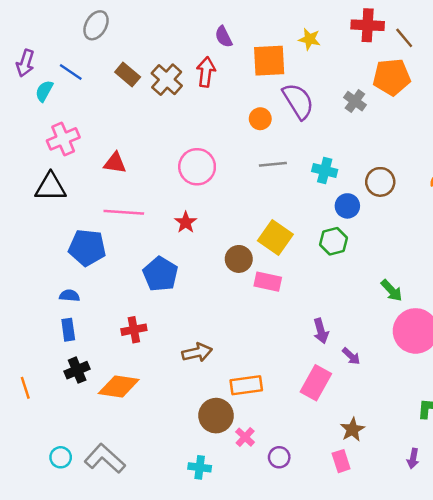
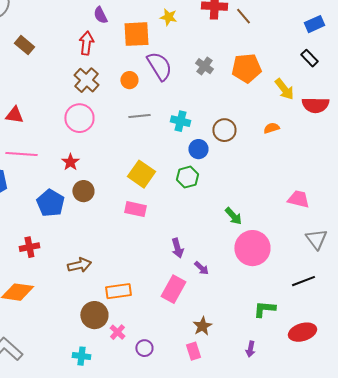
orange pentagon: (392, 77) -> (246, 68), moved
brown cross: (167, 80) -> (86, 80), moved
brown circle: (239, 259) -> (83, 191), moved

